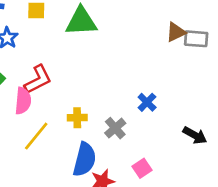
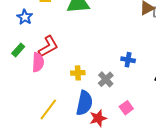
blue cross: (147, 102) -> (128, 60), turned -32
yellow line: (36, 136) -> (48, 109), moved

